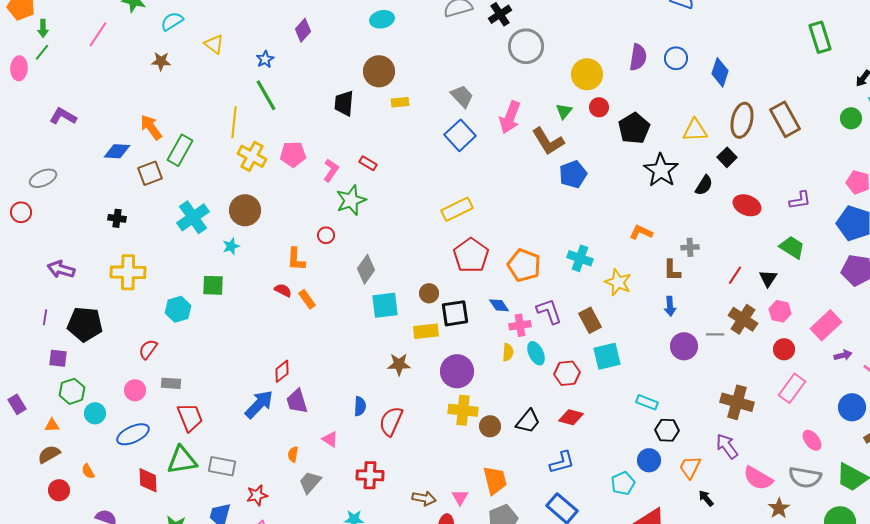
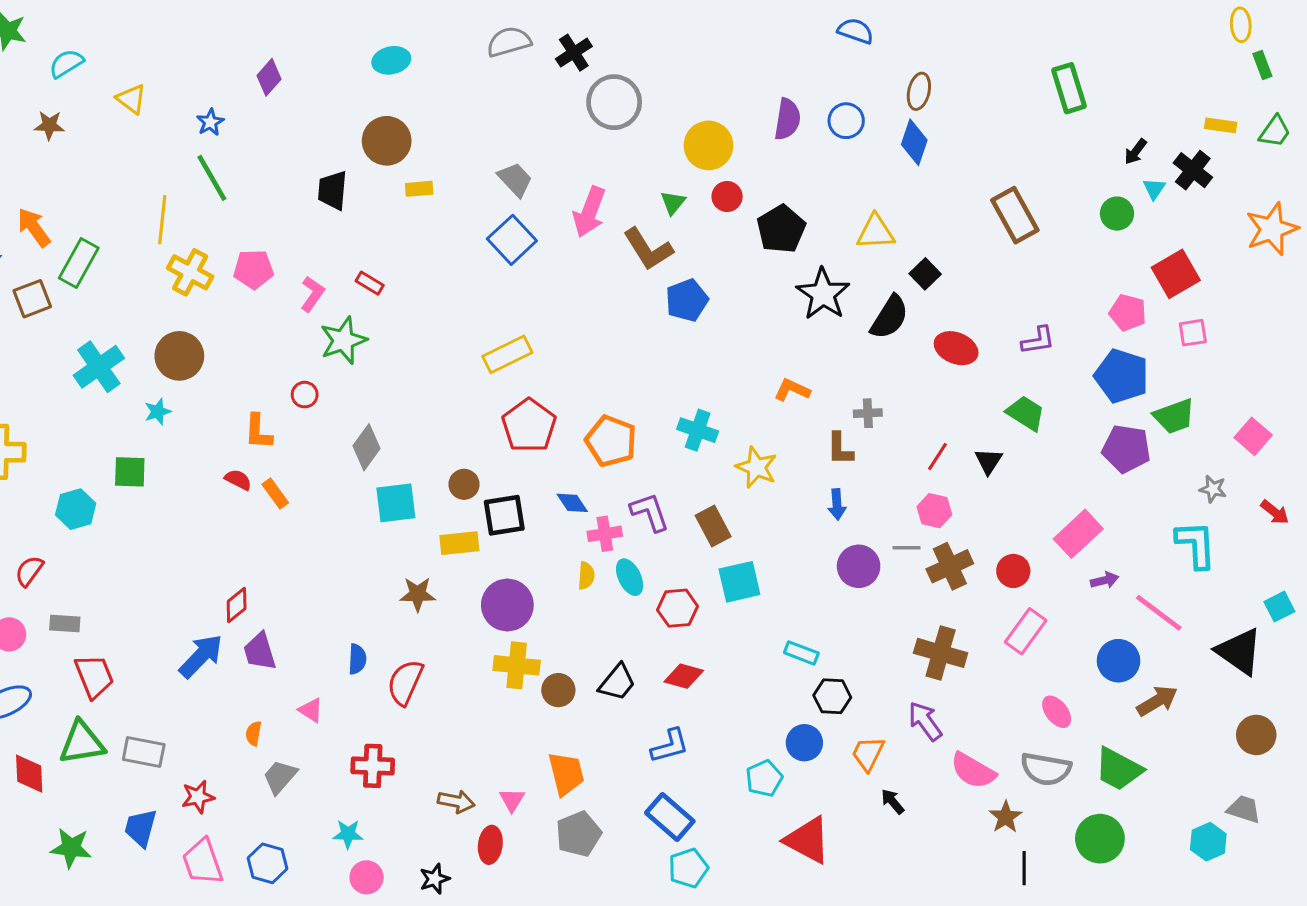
brown ellipse: (742, 120) -> (919, 91), moved, size x0.7
black semicircle: (704, 185) -> (890, 317), size x1.4
pink hexagon: (780, 311) -> (934, 511), moved
brown cross: (743, 319) -> (950, 566), moved, turned 32

